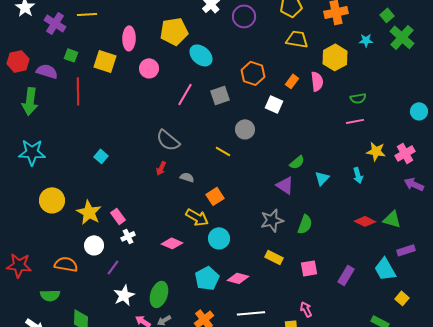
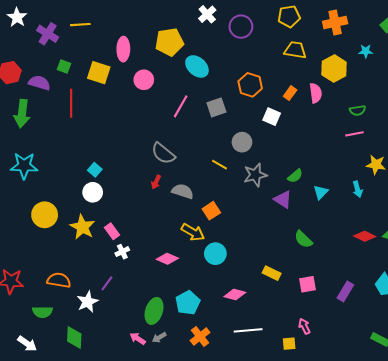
gray semicircle: (187, 177) -> (183, 191), size x1.5
gray star: (272, 220) -> (255, 175), moved
green semicircle: (305, 224) -> (303, 239), turned 114
white circle: (94, 245) -> (93, 192), moved
cyan pentagon: (207, 278) -> (188, 303), moved
white star: (124, 295) -> (88, 302), moved

